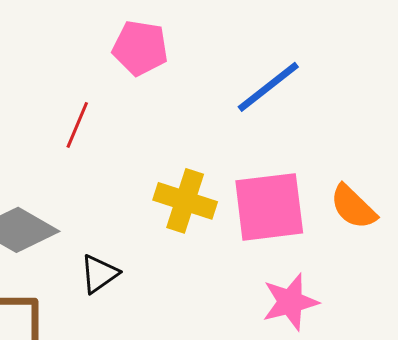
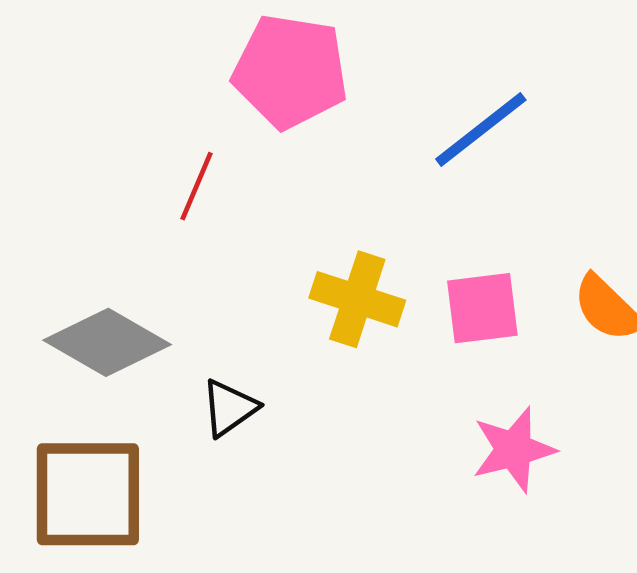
pink pentagon: (140, 48) -> (290, 71), size x1.4
pink square: (269, 207) -> (482, 308), size x0.7

